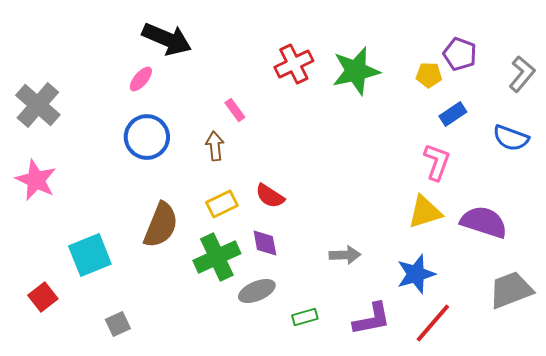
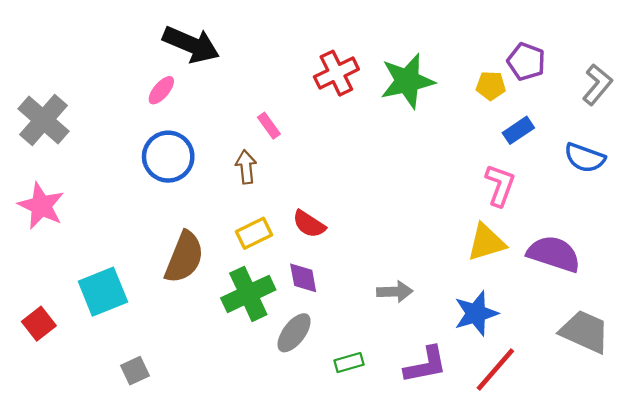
gray trapezoid: (511, 290) -> (585, 332), turned 45
gray ellipse: (257, 291) -> (294, 333), turned -30
red square: (43, 297) -> (39, 324), moved

